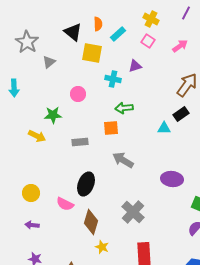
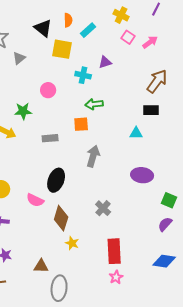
pink square: (148, 41) -> (128, 37), moved
black rectangle: (181, 114) -> (151, 110), turned 35
cyan triangle: (164, 128) -> (136, 133), moved
gray arrow: (123, 160) -> (93, 156), turned 75
gray cross: (133, 212) -> (103, 208), size x0.7

